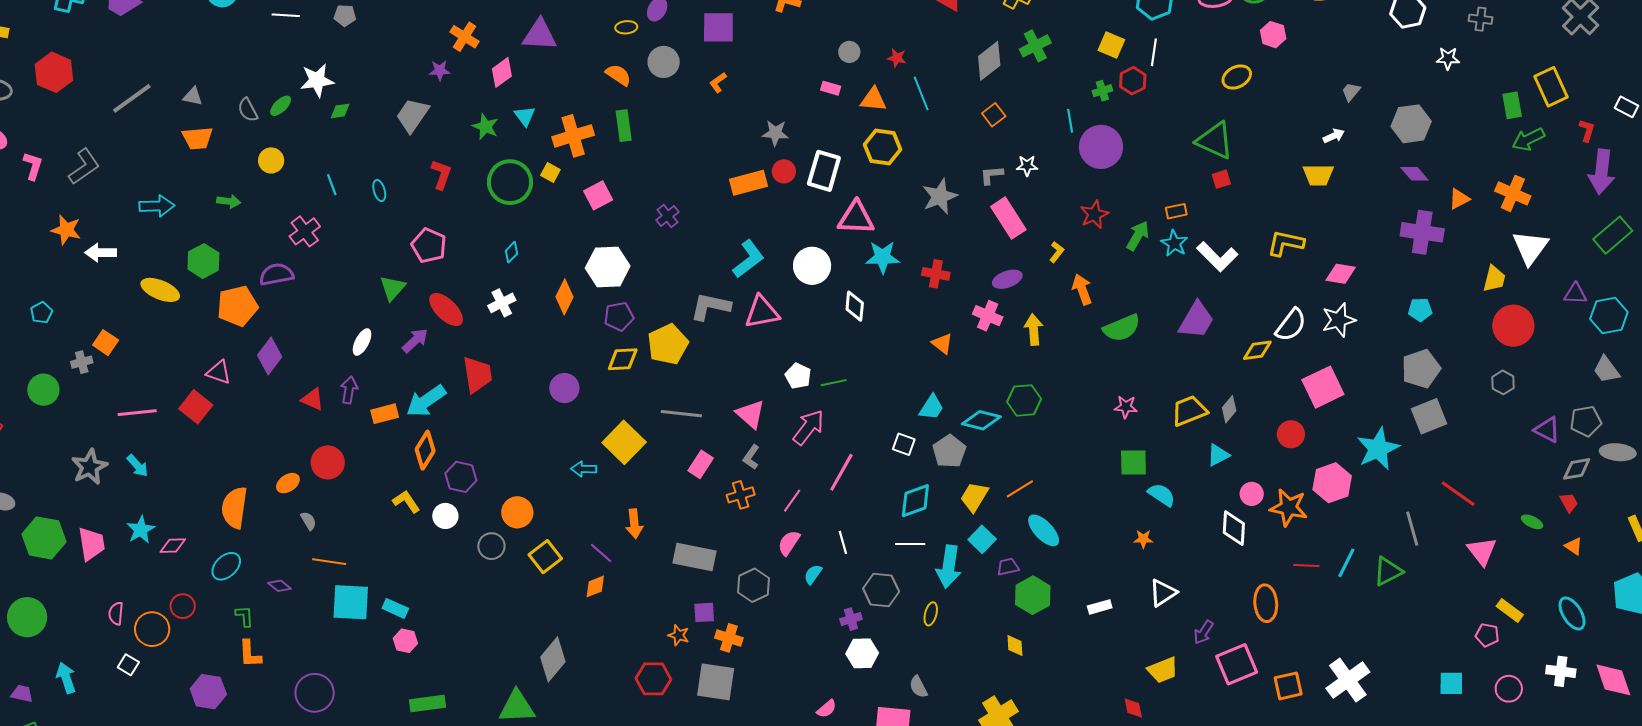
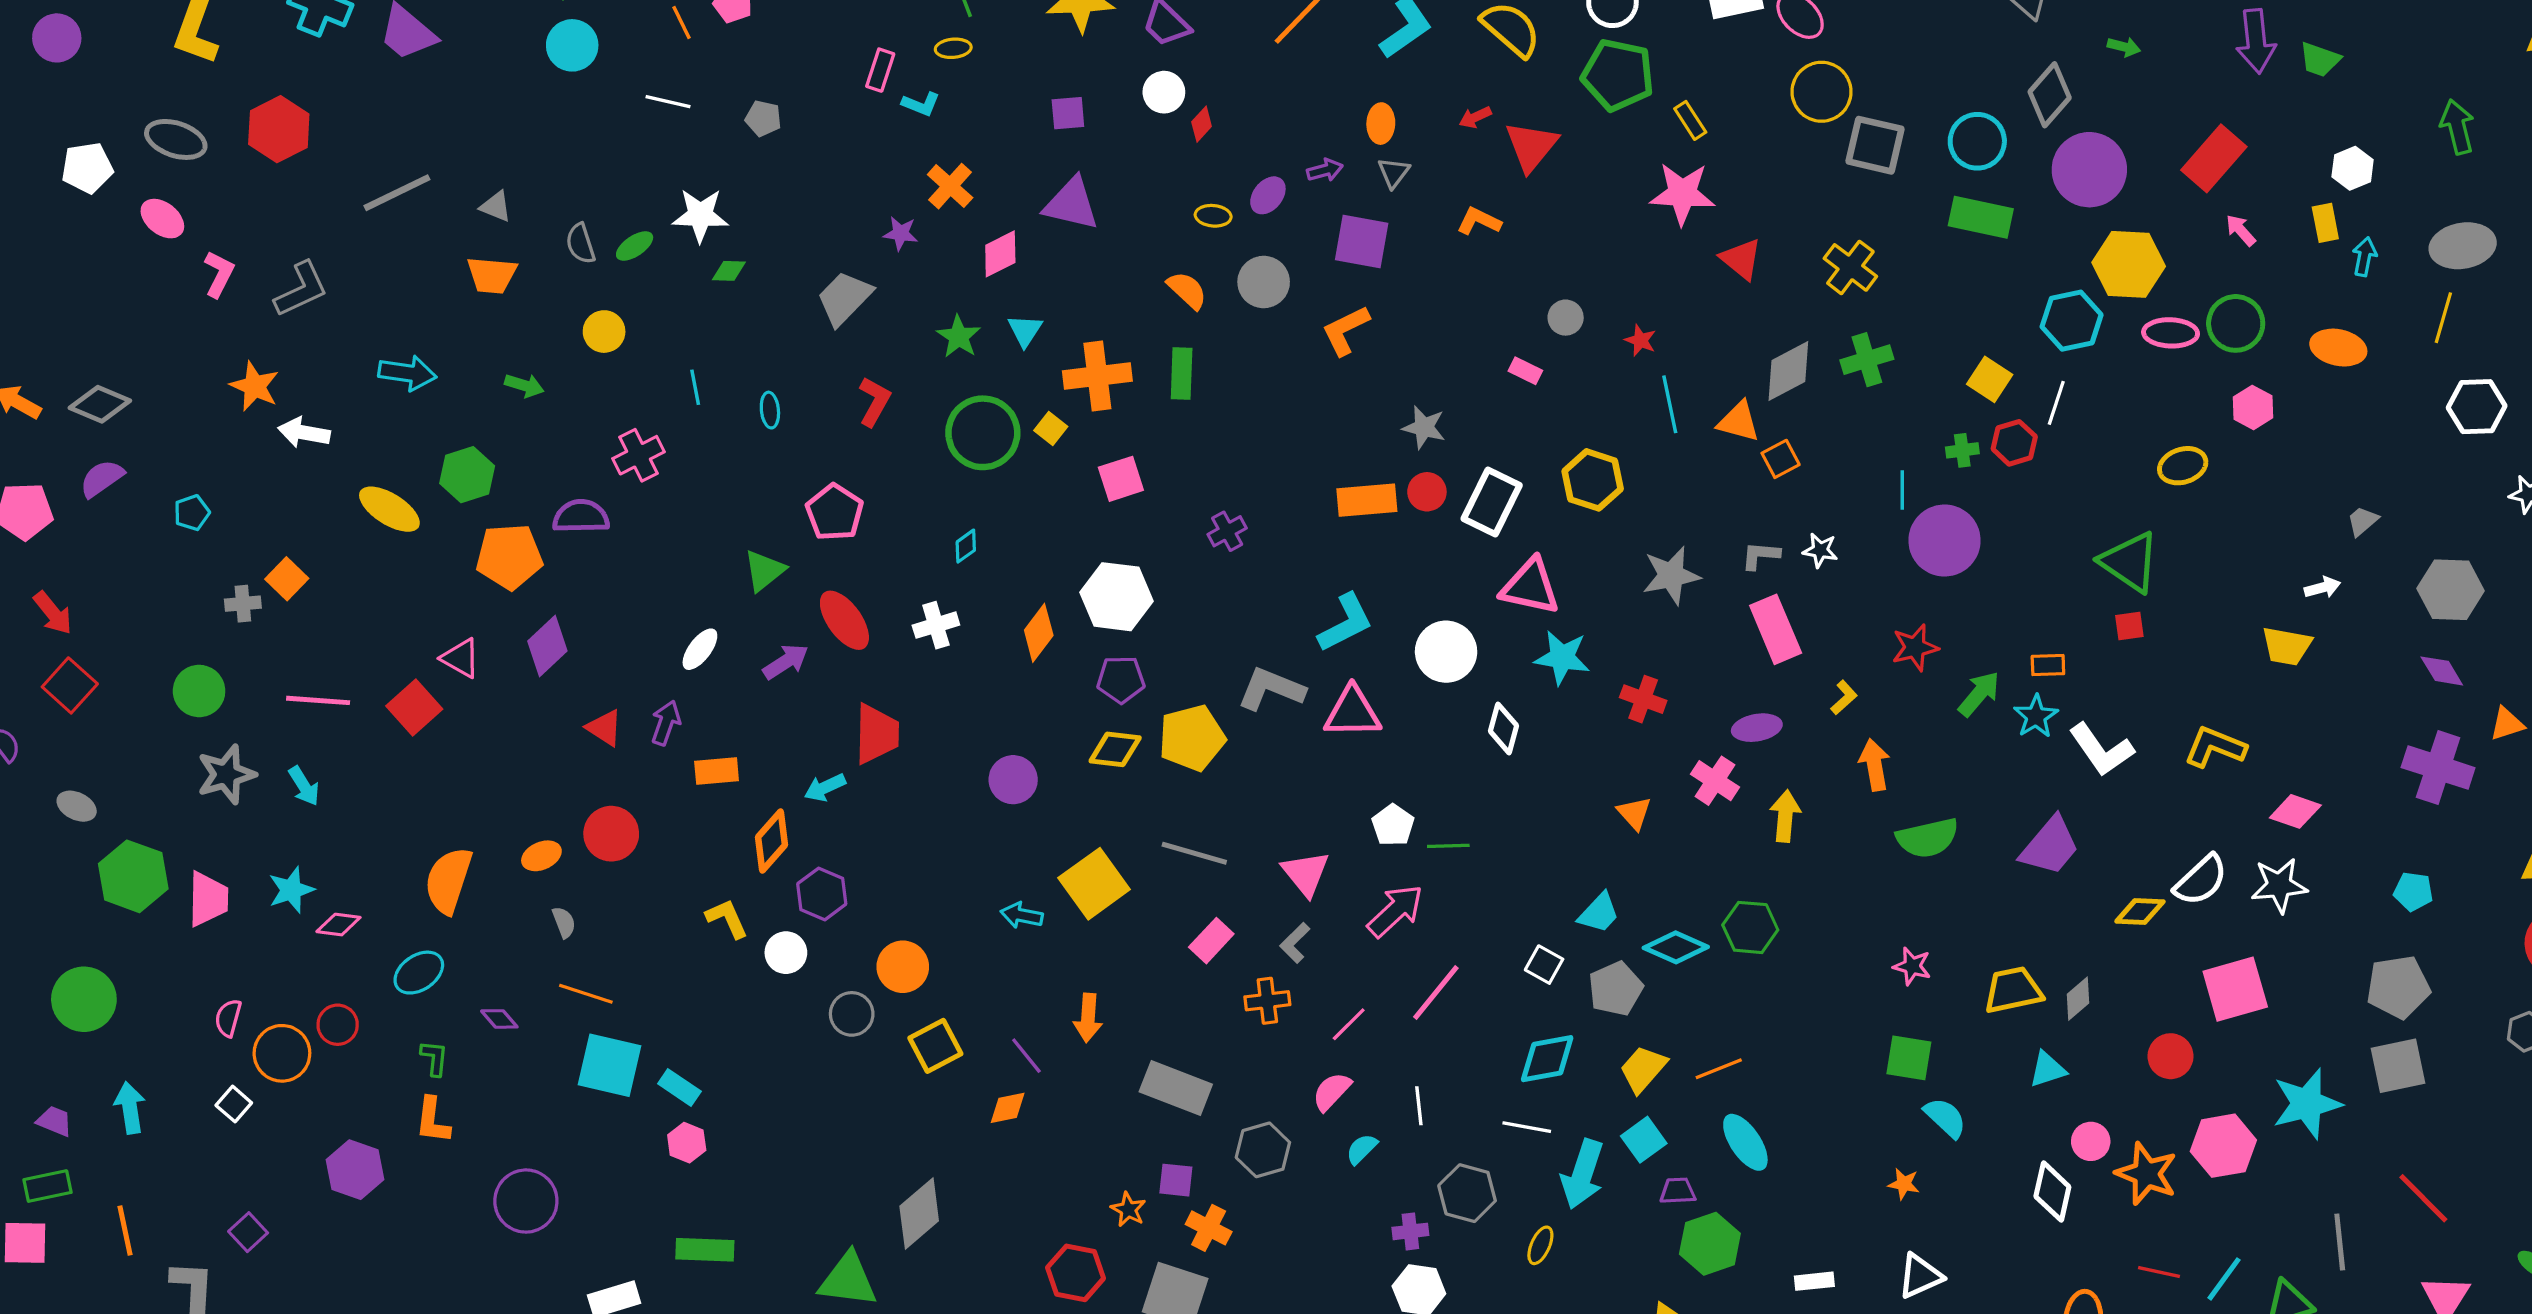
orange L-shape: (718, 82) -> (1346, 330), size x1.6
orange triangle: (873, 99) -> (1739, 422), moved
green circle: (43, 390) -> (199, 691), moved
cyan arrow: (426, 401) -> (825, 787), moved, size x0.6

